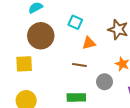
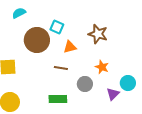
brown circle: (41, 36) -> (37, 40), moved

